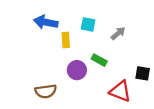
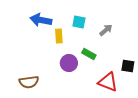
brown semicircle: (46, 91) -> (29, 82), moved

